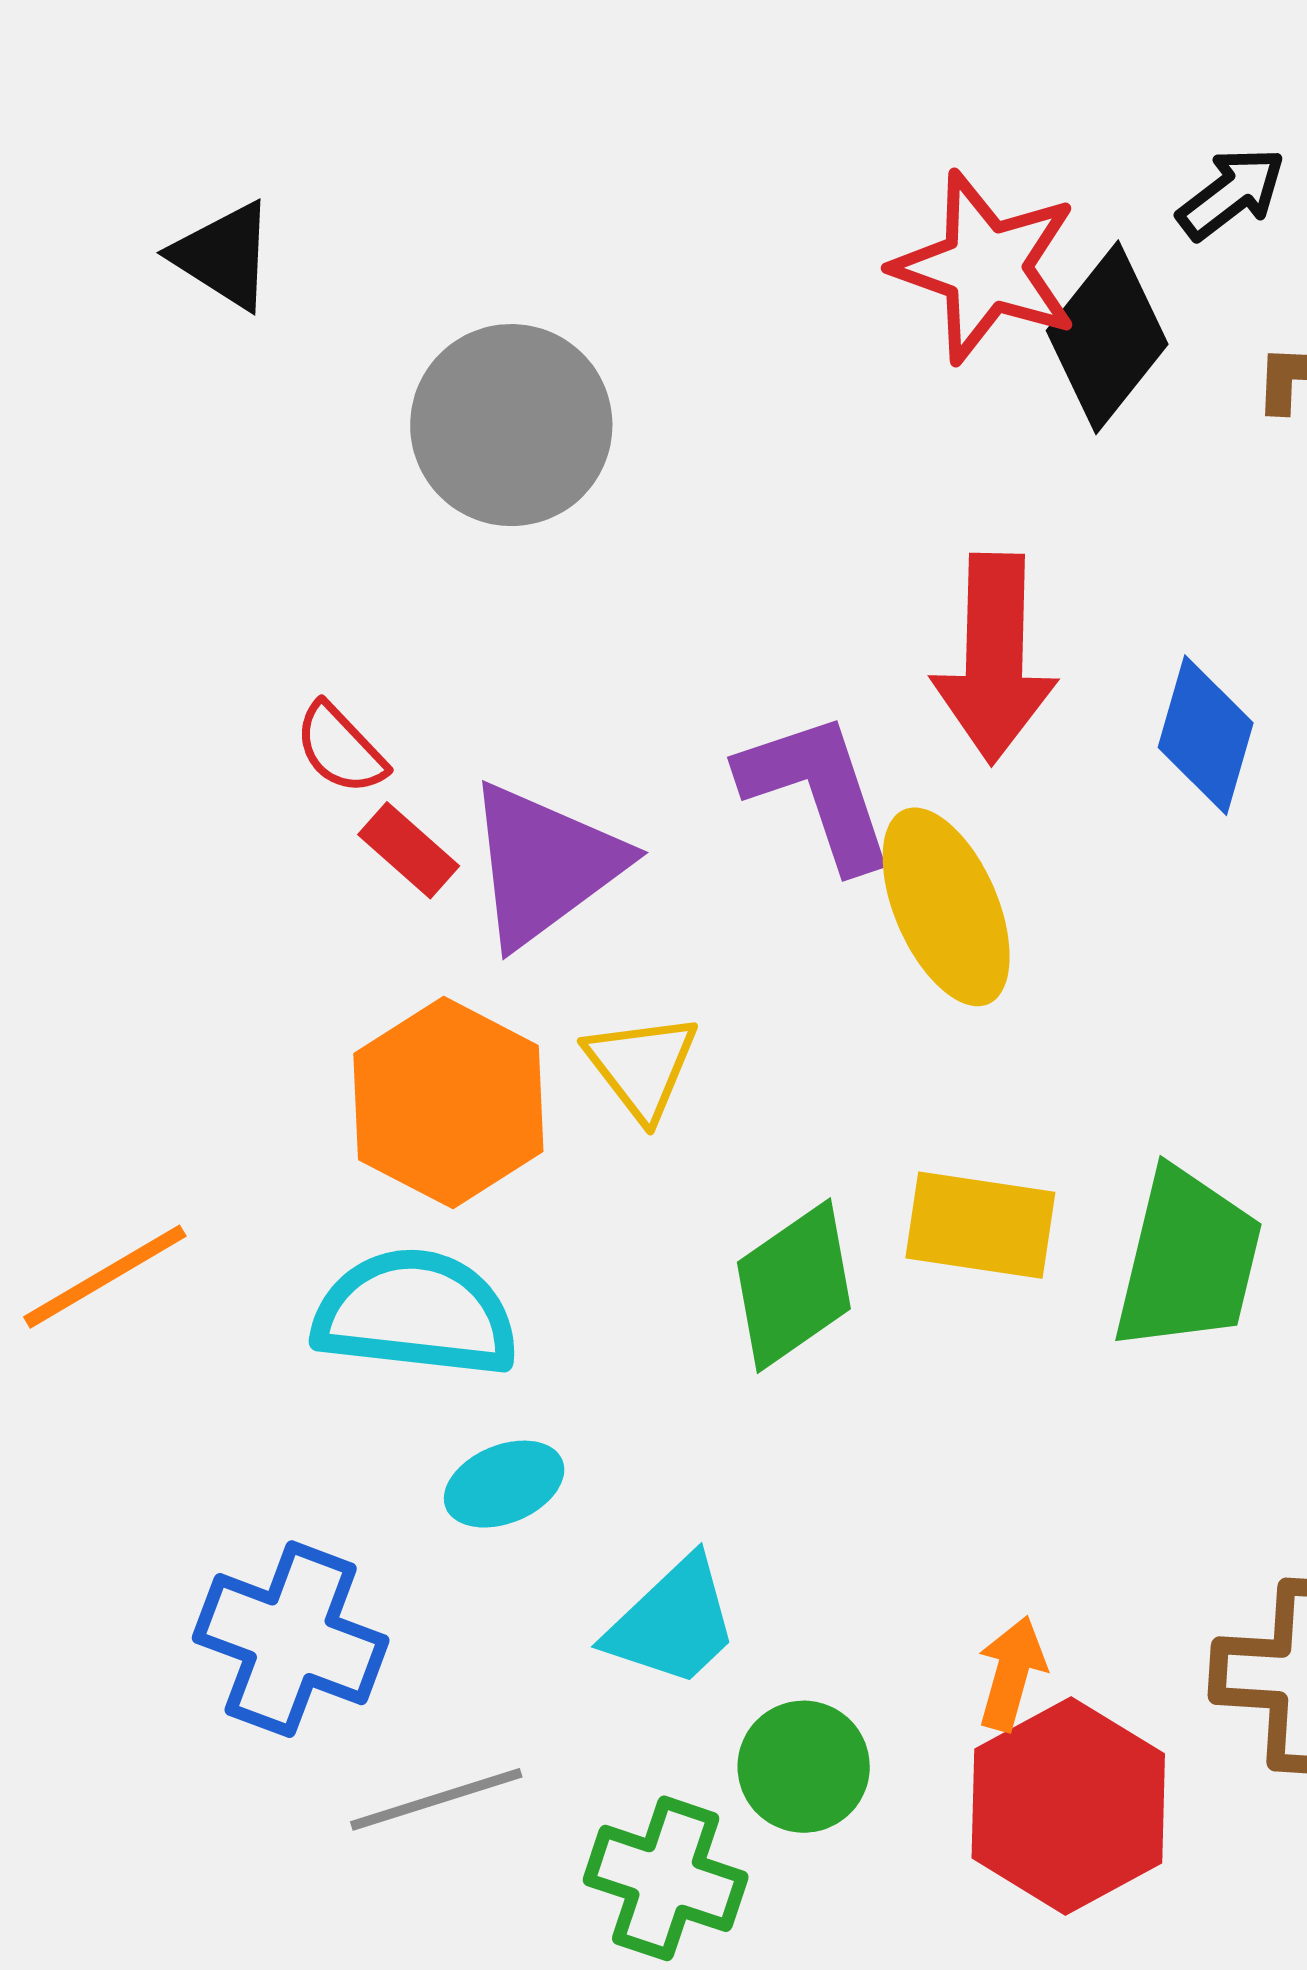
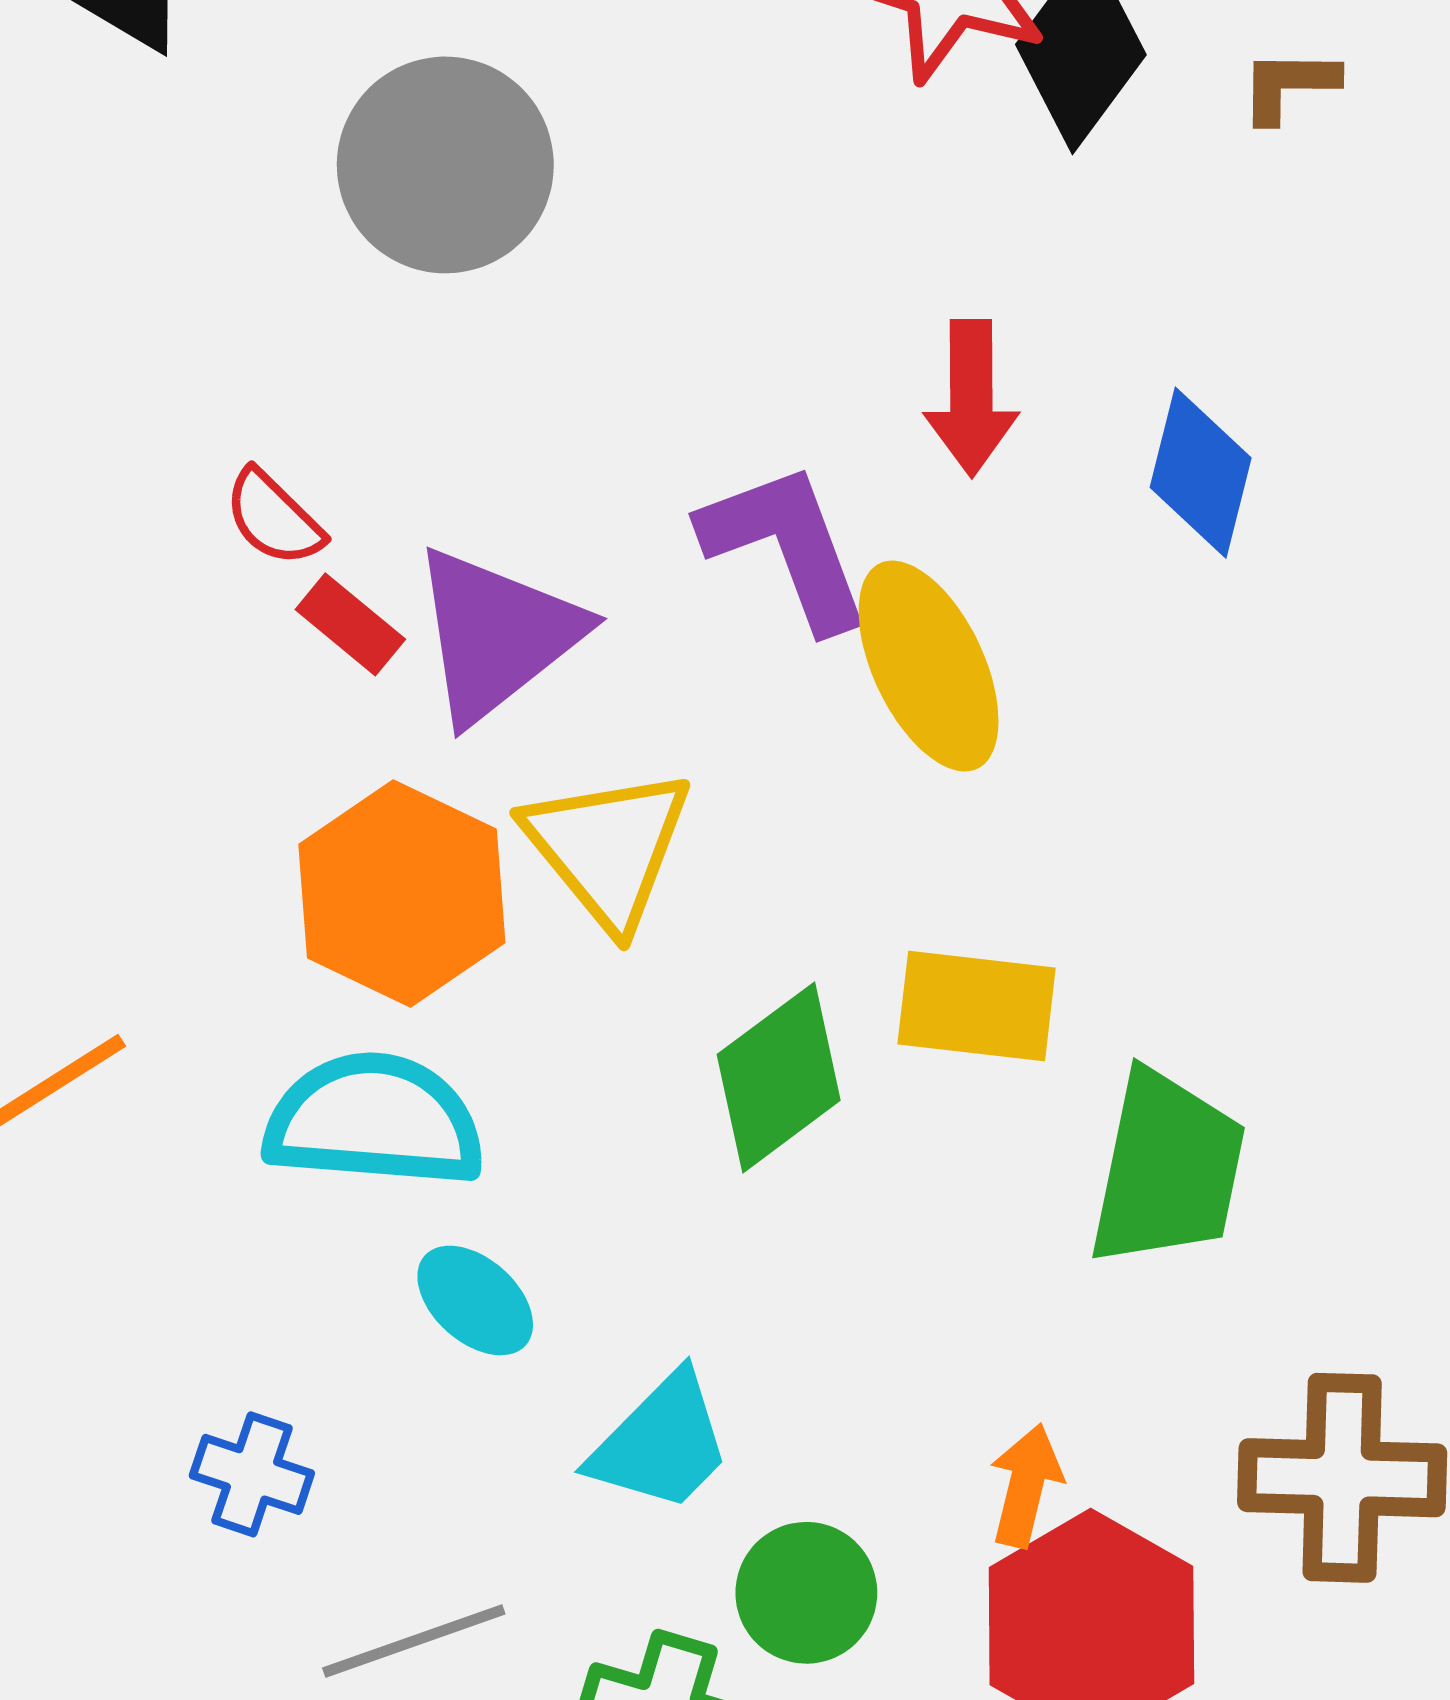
red arrow: (994, 658) -> (971, 398), size x0.7
yellow triangle: (642, 1066) -> (608, 848), size x1.4
green trapezoid: (1188, 1260) -> (1167, 1169), moved
cyan ellipse: (504, 1484) -> (475, 1300), turned 66
blue cross: (291, 1639) -> (252, 1474), size x0.6

